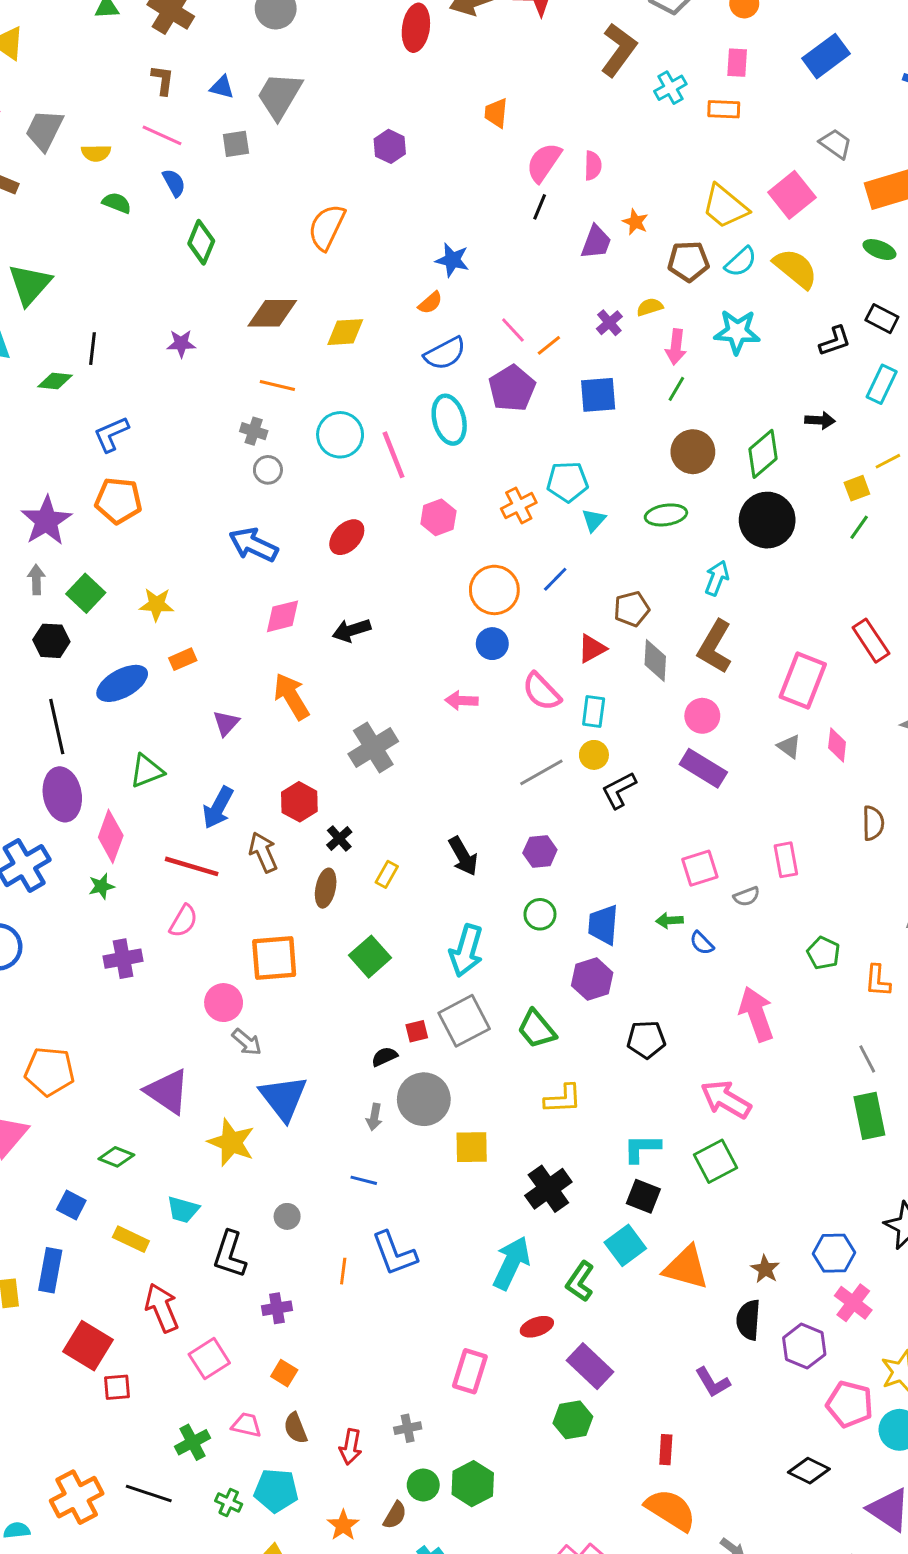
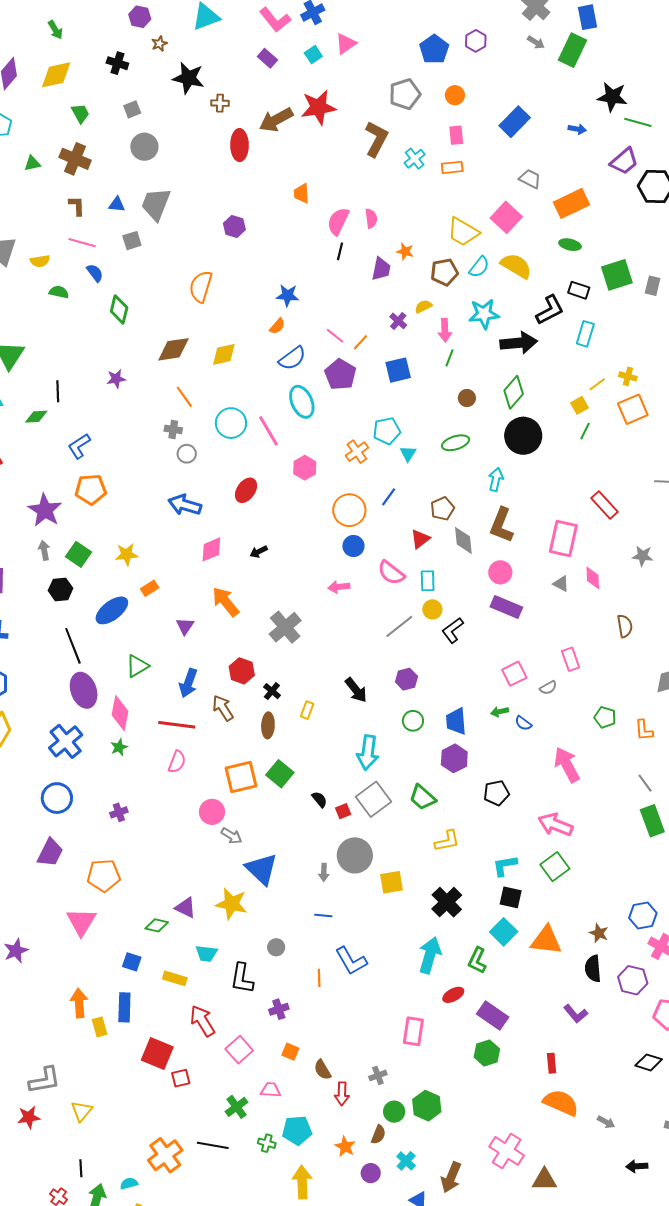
black L-shape: (835, 341) -> (550, 310), size x1.4
orange line: (277, 386) -> (184, 397), turned 50
black arrow: (820, 420) -> (519, 343), moved, size x1.8
brown circle: (693, 452) -> (467, 398), size x0.6
black arrow: (351, 630) -> (259, 552), size x0.7
green square: (370, 957) -> (280, 774), moved
purple cross: (123, 959) -> (119, 812), moved, size x0.7
black semicircle: (384, 1057) -> (319, 799), moved, turned 84
purple triangle: (167, 1091) -> (186, 908), moved, size x0.7
brown semicircle: (296, 1428) -> (322, 1070), moved

